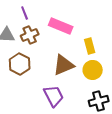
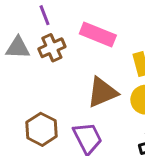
brown hexagon: (20, 64) -> (42, 129), moved

